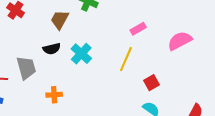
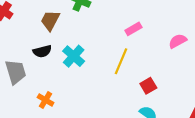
pink semicircle: (180, 41) -> (178, 41), size x0.7
orange cross: (54, 95) -> (46, 100), turned 35

